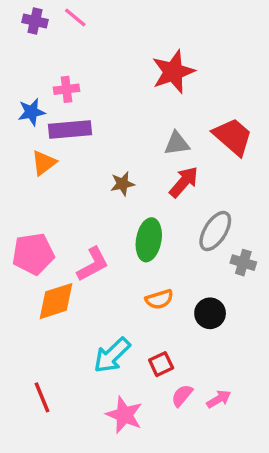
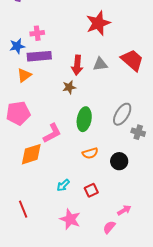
red arrow: (184, 182) -> (77, 65), moved, turned 144
pink pentagon: (33, 254) -> (18, 113), moved
cyan arrow: (112, 355) -> (63, 185), size x0.6
pink semicircle: (182, 396) -> (109, 227), moved

